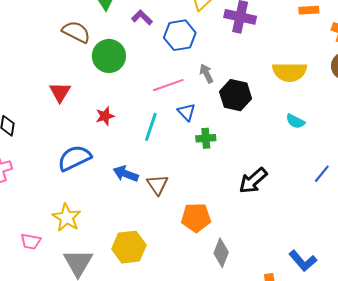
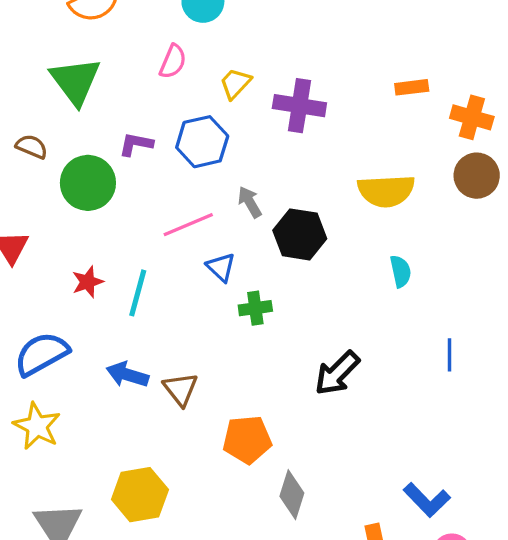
purple L-shape: (142, 17) -> (136, 144), moved, turned -30
brown semicircle: (76, 32) -> (32, 147), size x0.7
cyan semicircle: (295, 121) -> (401, 271), turned -126
cyan line: (151, 127) -> (138, 293), moved
blue line: (322, 174) -> (449, 355), turned -36
yellow star: (67, 217) -> (37, 426), moved

